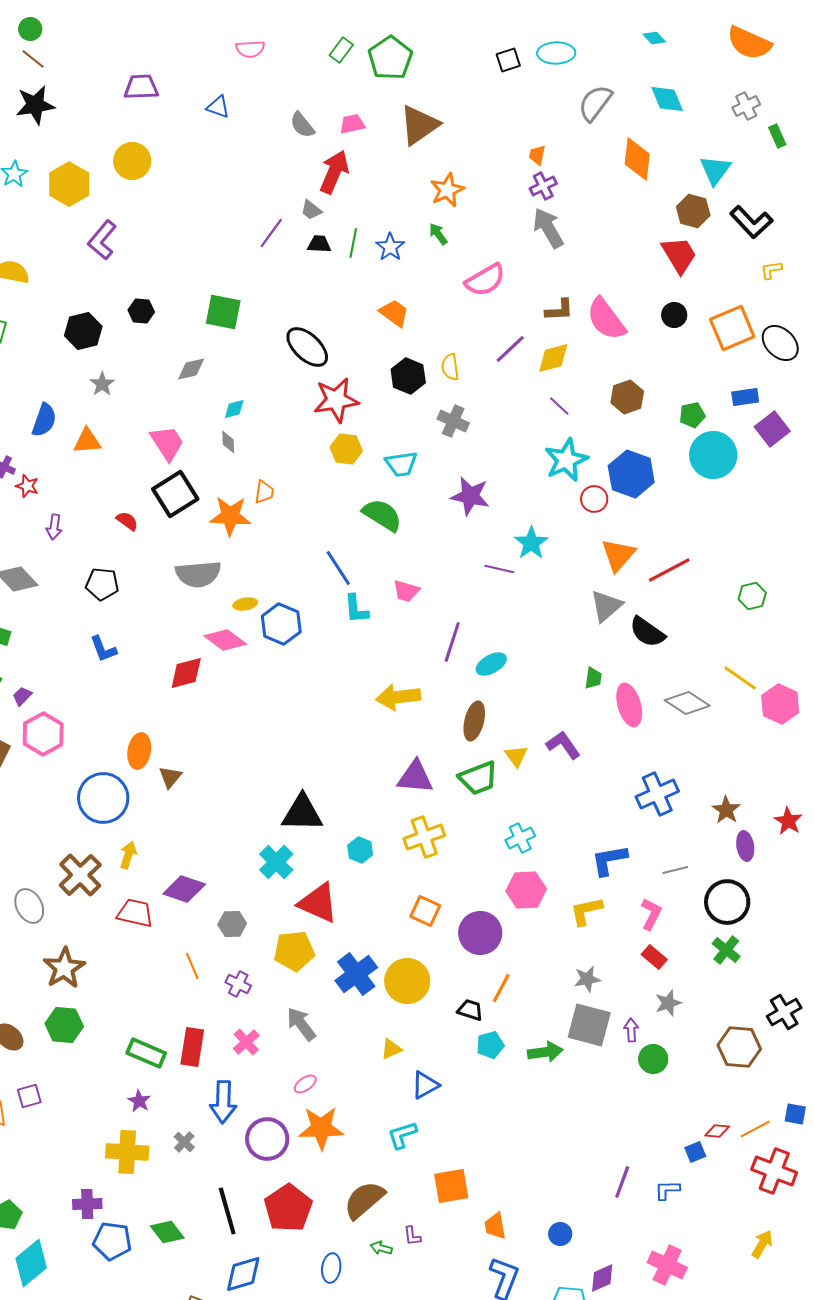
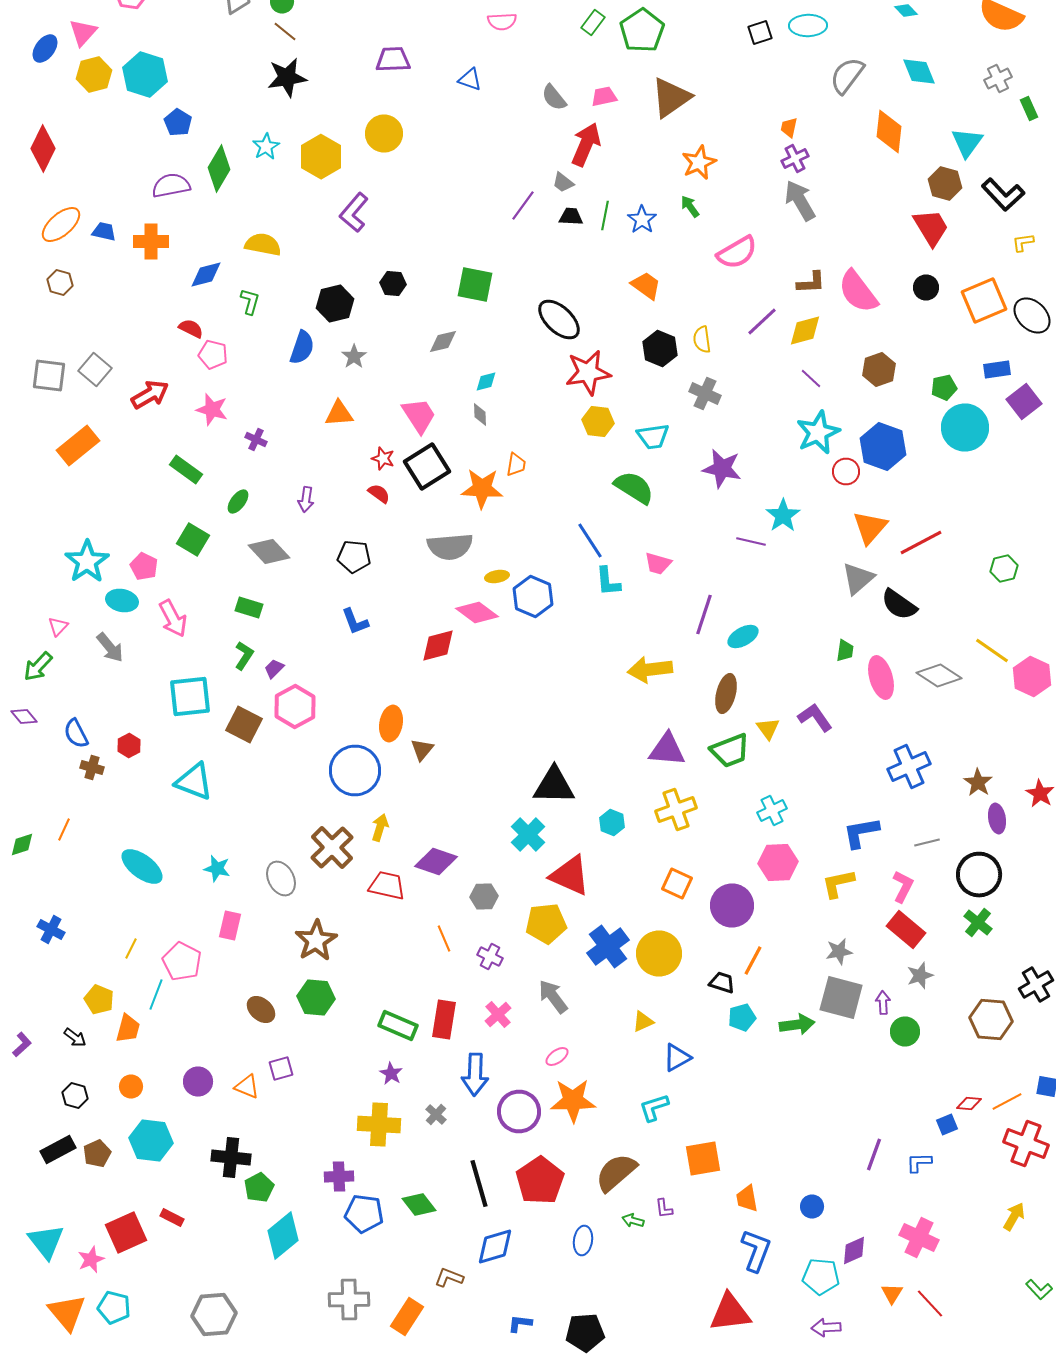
blue semicircle: (44, 420) -> (302, 348), moved
red star: (27, 486) -> (383, 458), moved
red rectangle: (654, 957) -> (906, 930), size x1.5

